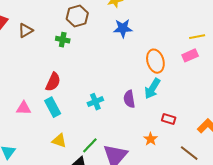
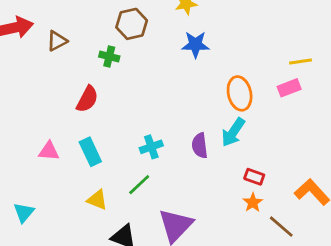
red semicircle: (53, 82) -> (87, 99), moved
orange star: (151, 139) -> (253, 202), moved
green line: (90, 145) -> (139, 185), moved

